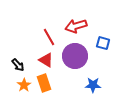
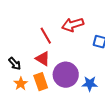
purple circle: (75, 56) -> (66, 75), moved

